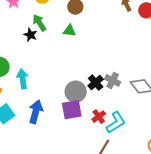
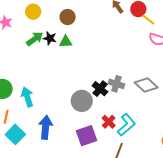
green arrow: (39, 23) -> (35, 39), turned 96
black star: (30, 35) -> (50, 38), moved
purple square: (72, 110) -> (87, 136), moved

